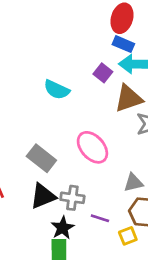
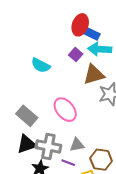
red ellipse: (122, 18) -> (80, 25), moved
gray triangle: (133, 183) -> (77, 145), moved
gray cross: (72, 198) -> (48, 146), size x1.4

